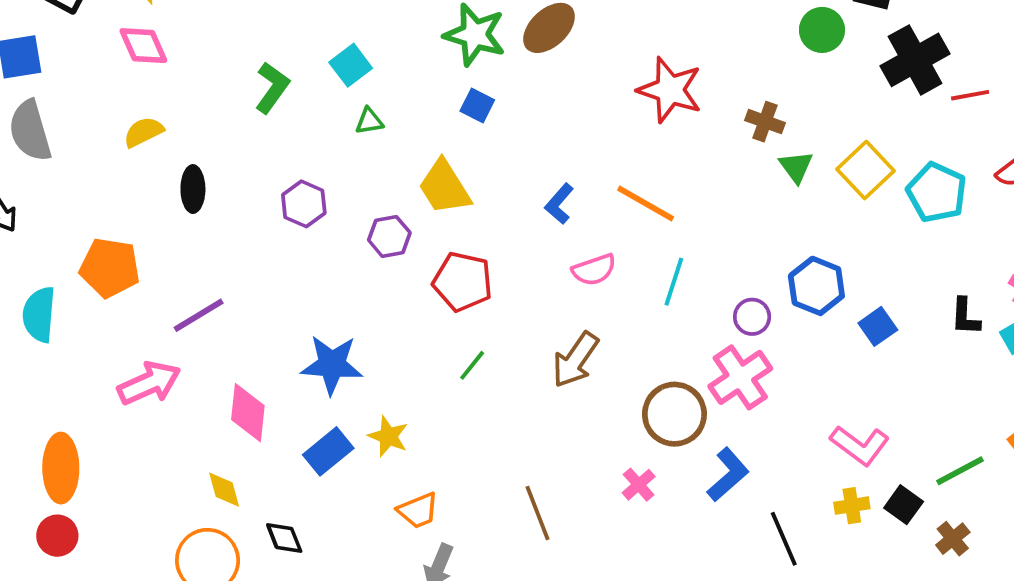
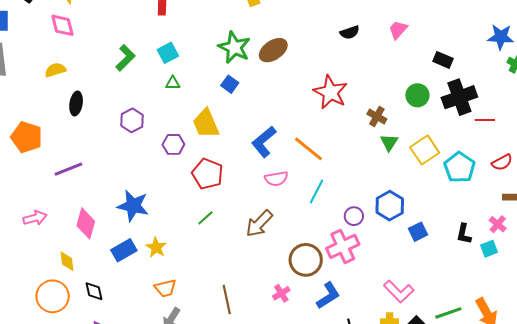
green circle: (822, 30) -> (417, 95), moved
blue L-shape: (559, 204) -> (264, 142), size x1.5
pink arrow: (149, 383) -> (35, 218), moved, size x0.7

